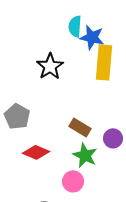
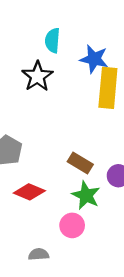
cyan semicircle: (75, 26) -> (52, 40), moved
black star: (50, 66) -> (37, 76), moved

